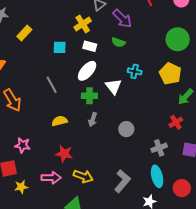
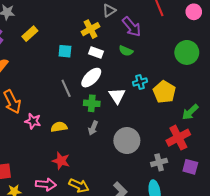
cyan cross: (135, 71) -> (140, 82), turned -32
yellow pentagon: (170, 74) -> (164, 92), moved
gray line: (52, 85) -> (66, 88), moved
red cross: (176, 122) -> (178, 138), size x1.6
gray circle: (126, 129) -> (127, 141), size x1.6
pink star: (23, 145) -> (33, 121), moved

